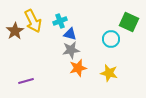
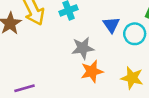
blue triangle: (70, 34) -> (111, 25), moved, turned 40

